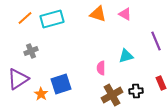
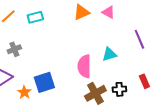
orange triangle: (98, 14) -> (81, 12), turned -42
cyan rectangle: (52, 19) -> (35, 17), size x0.7
pink semicircle: (101, 68) -> (84, 66), size x1.6

